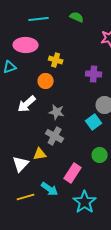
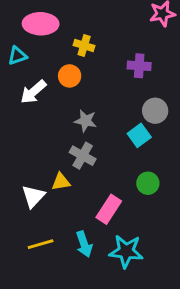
white arrow: (27, 104) -> (33, 92), moved
cyan arrow: (50, 189) -> (84, 244), moved, turned 36
cyan star: (85, 202) -> (126, 251), turned -30

